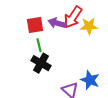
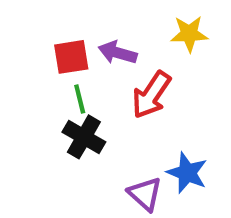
red arrow: (73, 17) -> (151, 95), moved
yellow star: (89, 26) -> (189, 34), moved

